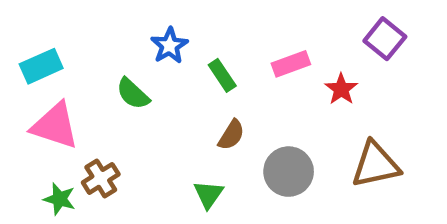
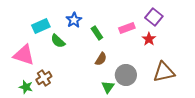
purple square: (385, 39) -> (154, 17), moved
cyan rectangle: (41, 66) -> (41, 26), moved
green triangle: (208, 194) -> (108, 87), moved

